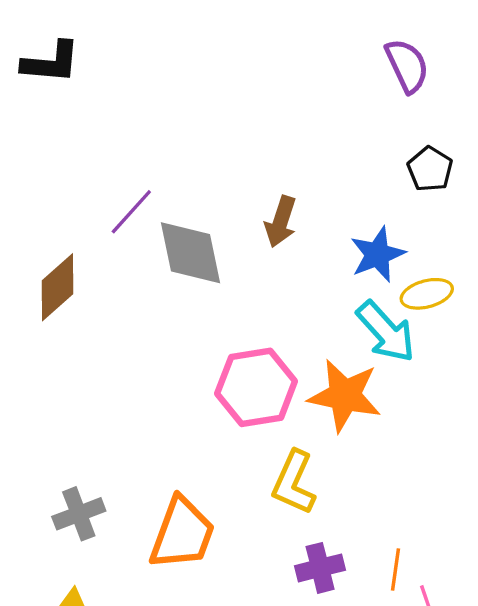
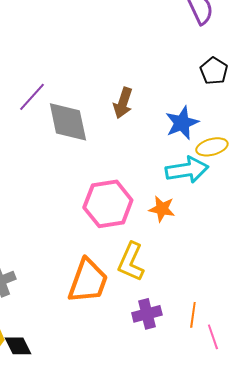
cyan arrow: (386, 332) -> (187, 170), turned -57
orange star: (345, 396) -> (162, 209), size x0.6
orange trapezoid: (182, 533) -> (88, 281), moved

